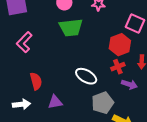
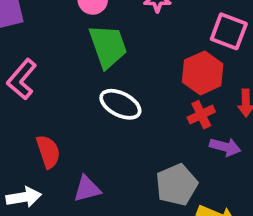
green trapezoid: (71, 28) -> (108, 46), turned -100
white ellipse: (86, 76) -> (120, 104), moved

